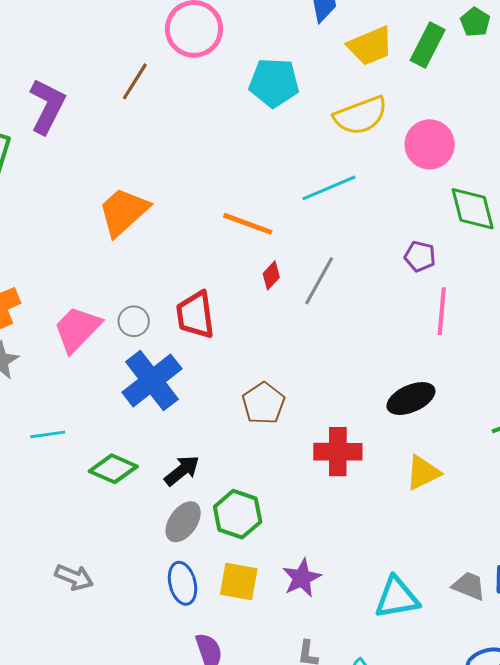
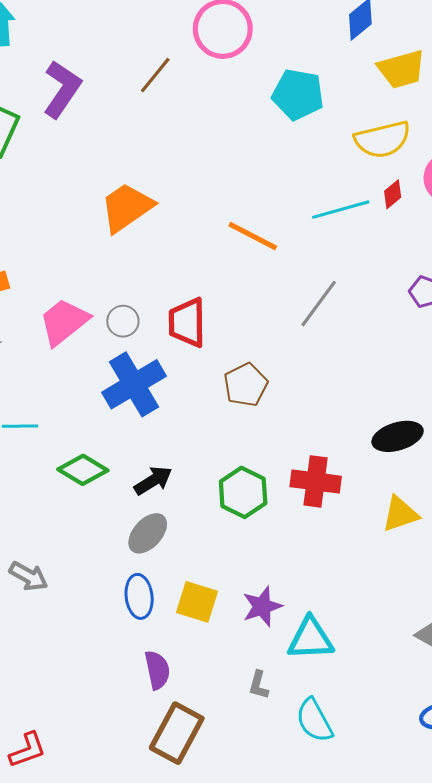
red diamond: (271, 275) -> (393, 194), moved
brown pentagon: (263, 403) -> (246, 385), moved
green hexagon: (238, 514) -> (243, 492), moved
cyan triangle: (397, 598) -> (311, 639), moved

